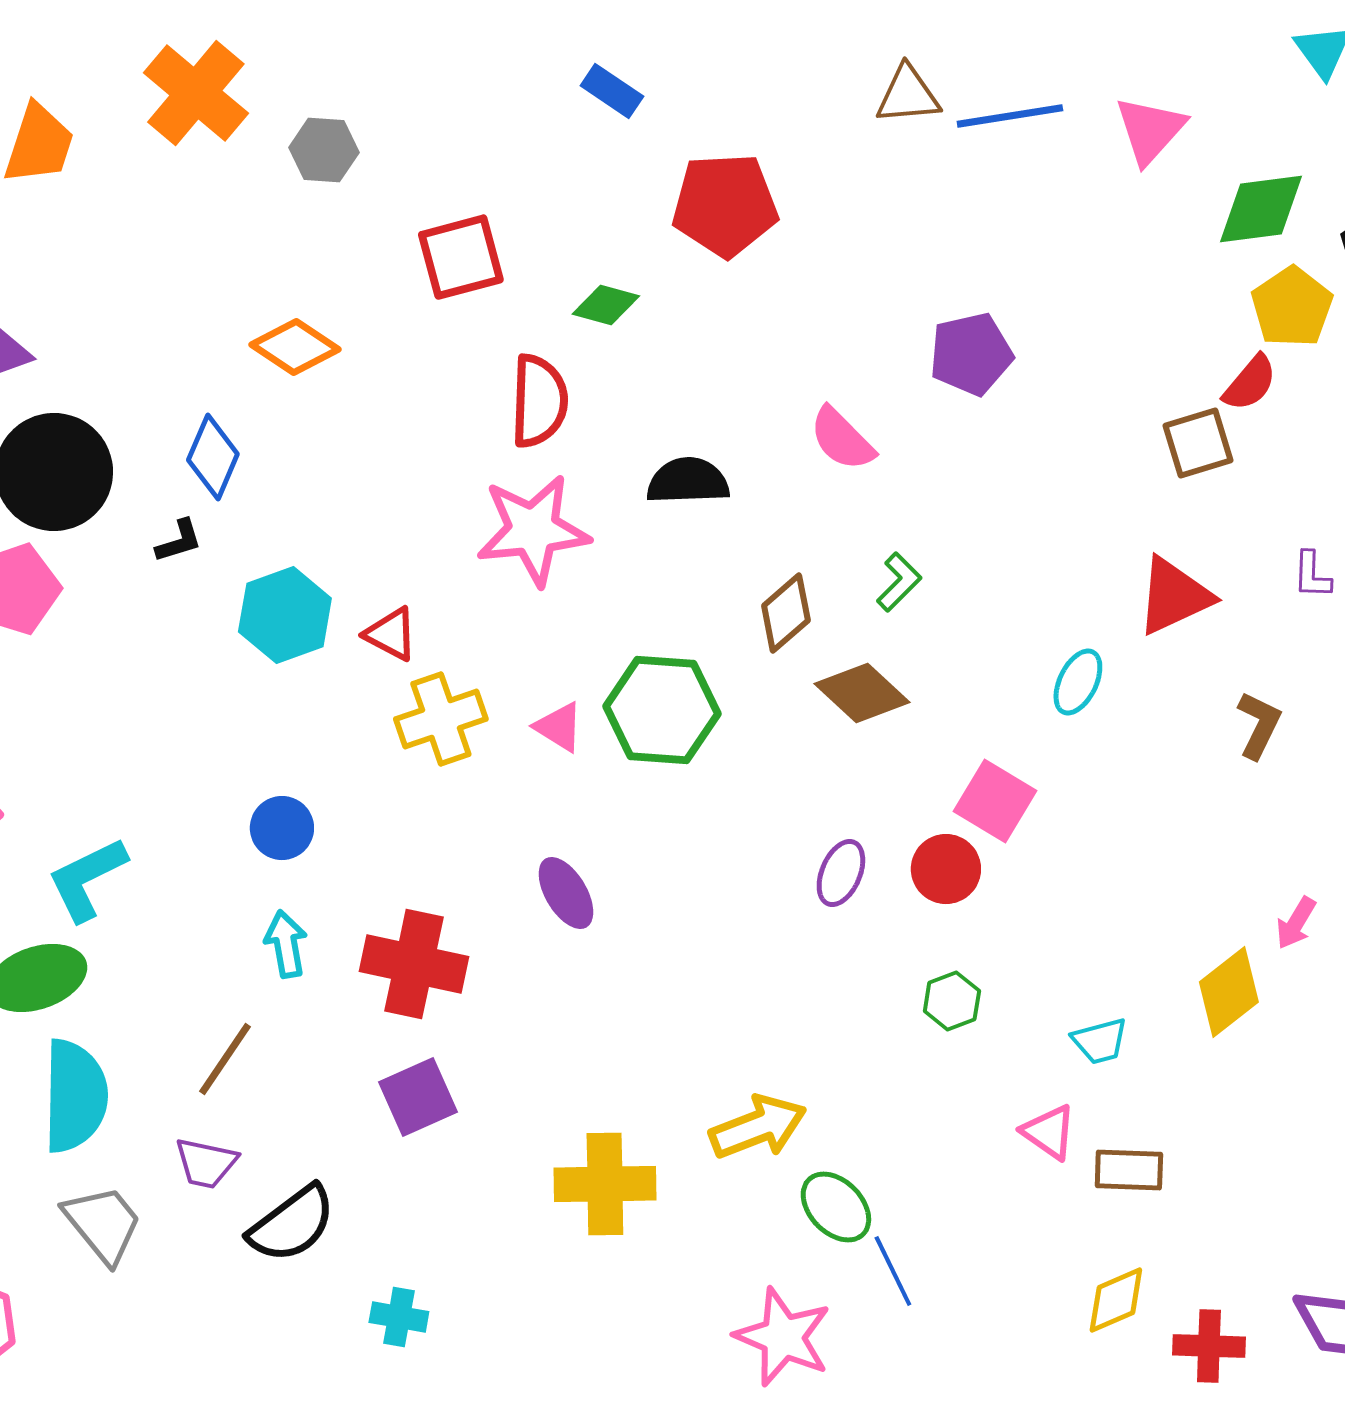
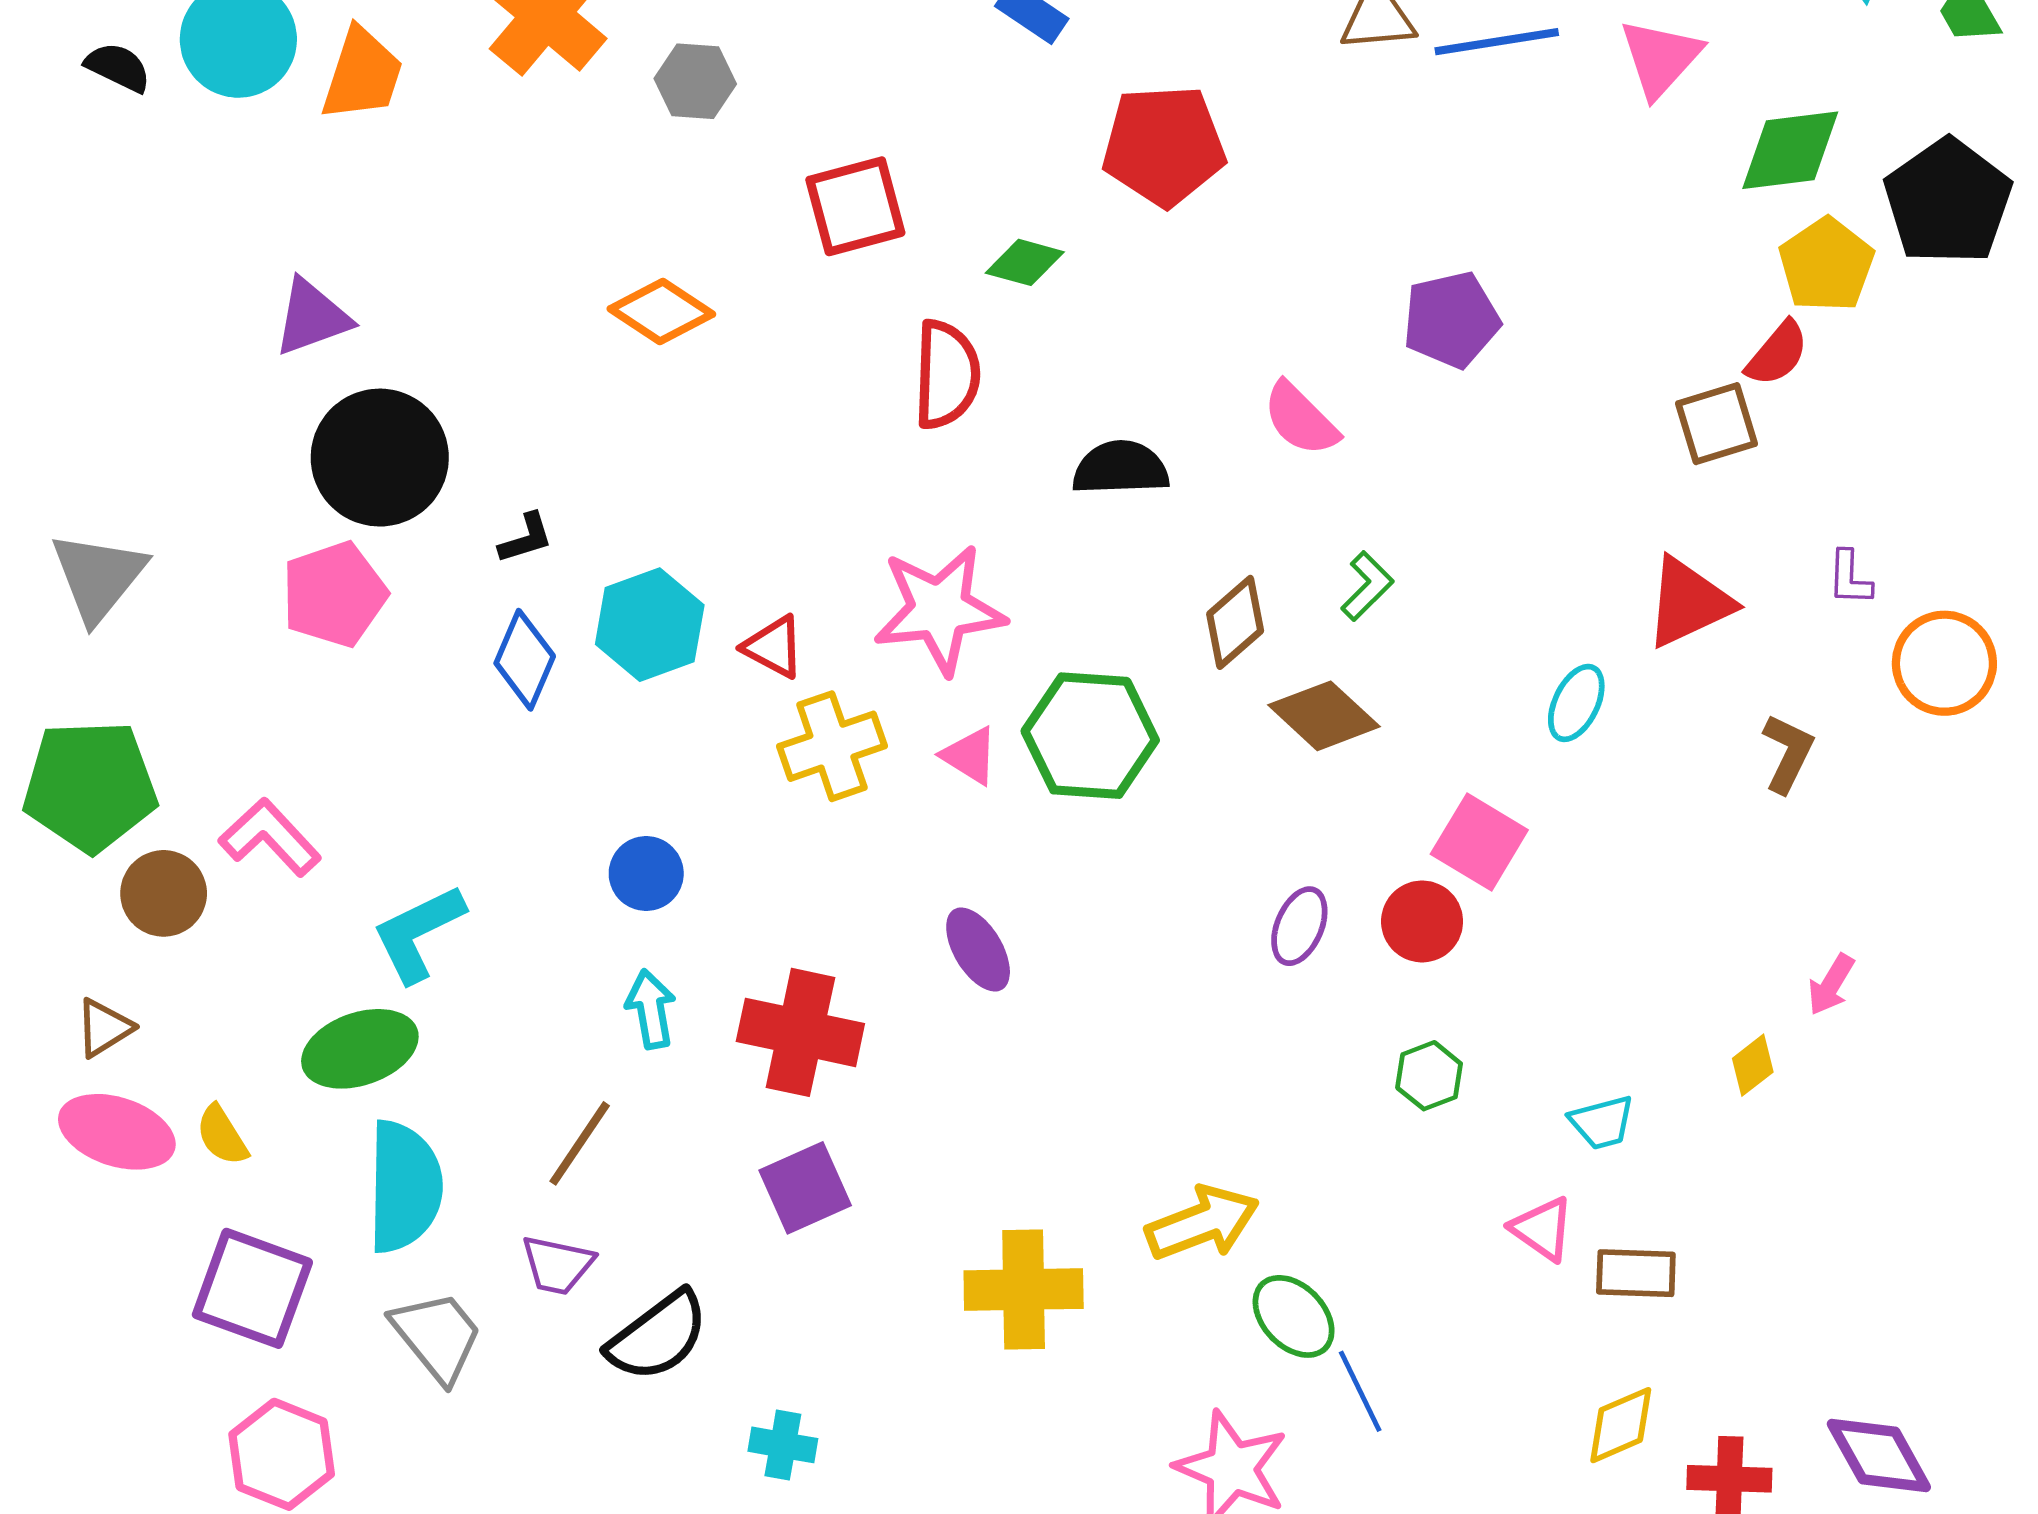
blue diamond: (213, 457) -> (525, 660), moved
pink star: (533, 530) -> (939, 609), moved
yellow diamond: (1229, 992) -> (1753, 1065), size x0.6

